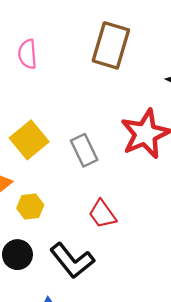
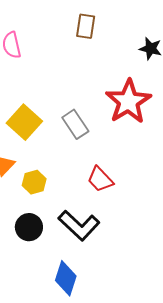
brown rectangle: (111, 45) -> (86, 26), size x0.6

